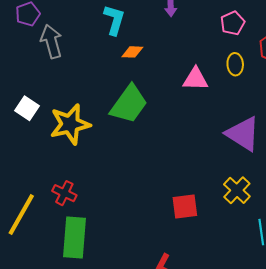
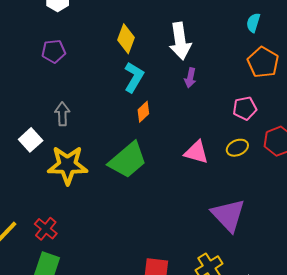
gray arrow: (51, 41) -> (62, 114), moved, size x0.7
orange diamond: (132, 52) -> (143, 112), turned -60
yellow ellipse: (235, 64) -> (237, 148), turned 55

